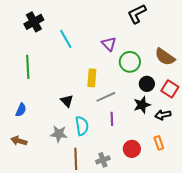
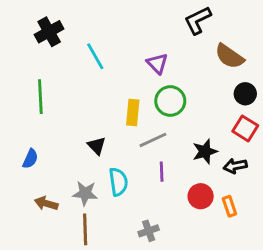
brown semicircle: (165, 57) -> (229, 56), moved
green circle: (130, 62) -> (170, 101), moved
black circle: (147, 84) -> (245, 94), moved
brown arrow: (19, 141) -> (46, 203), moved
red circle: (132, 149) -> (201, 196), moved
brown line: (76, 159) -> (85, 229), moved

